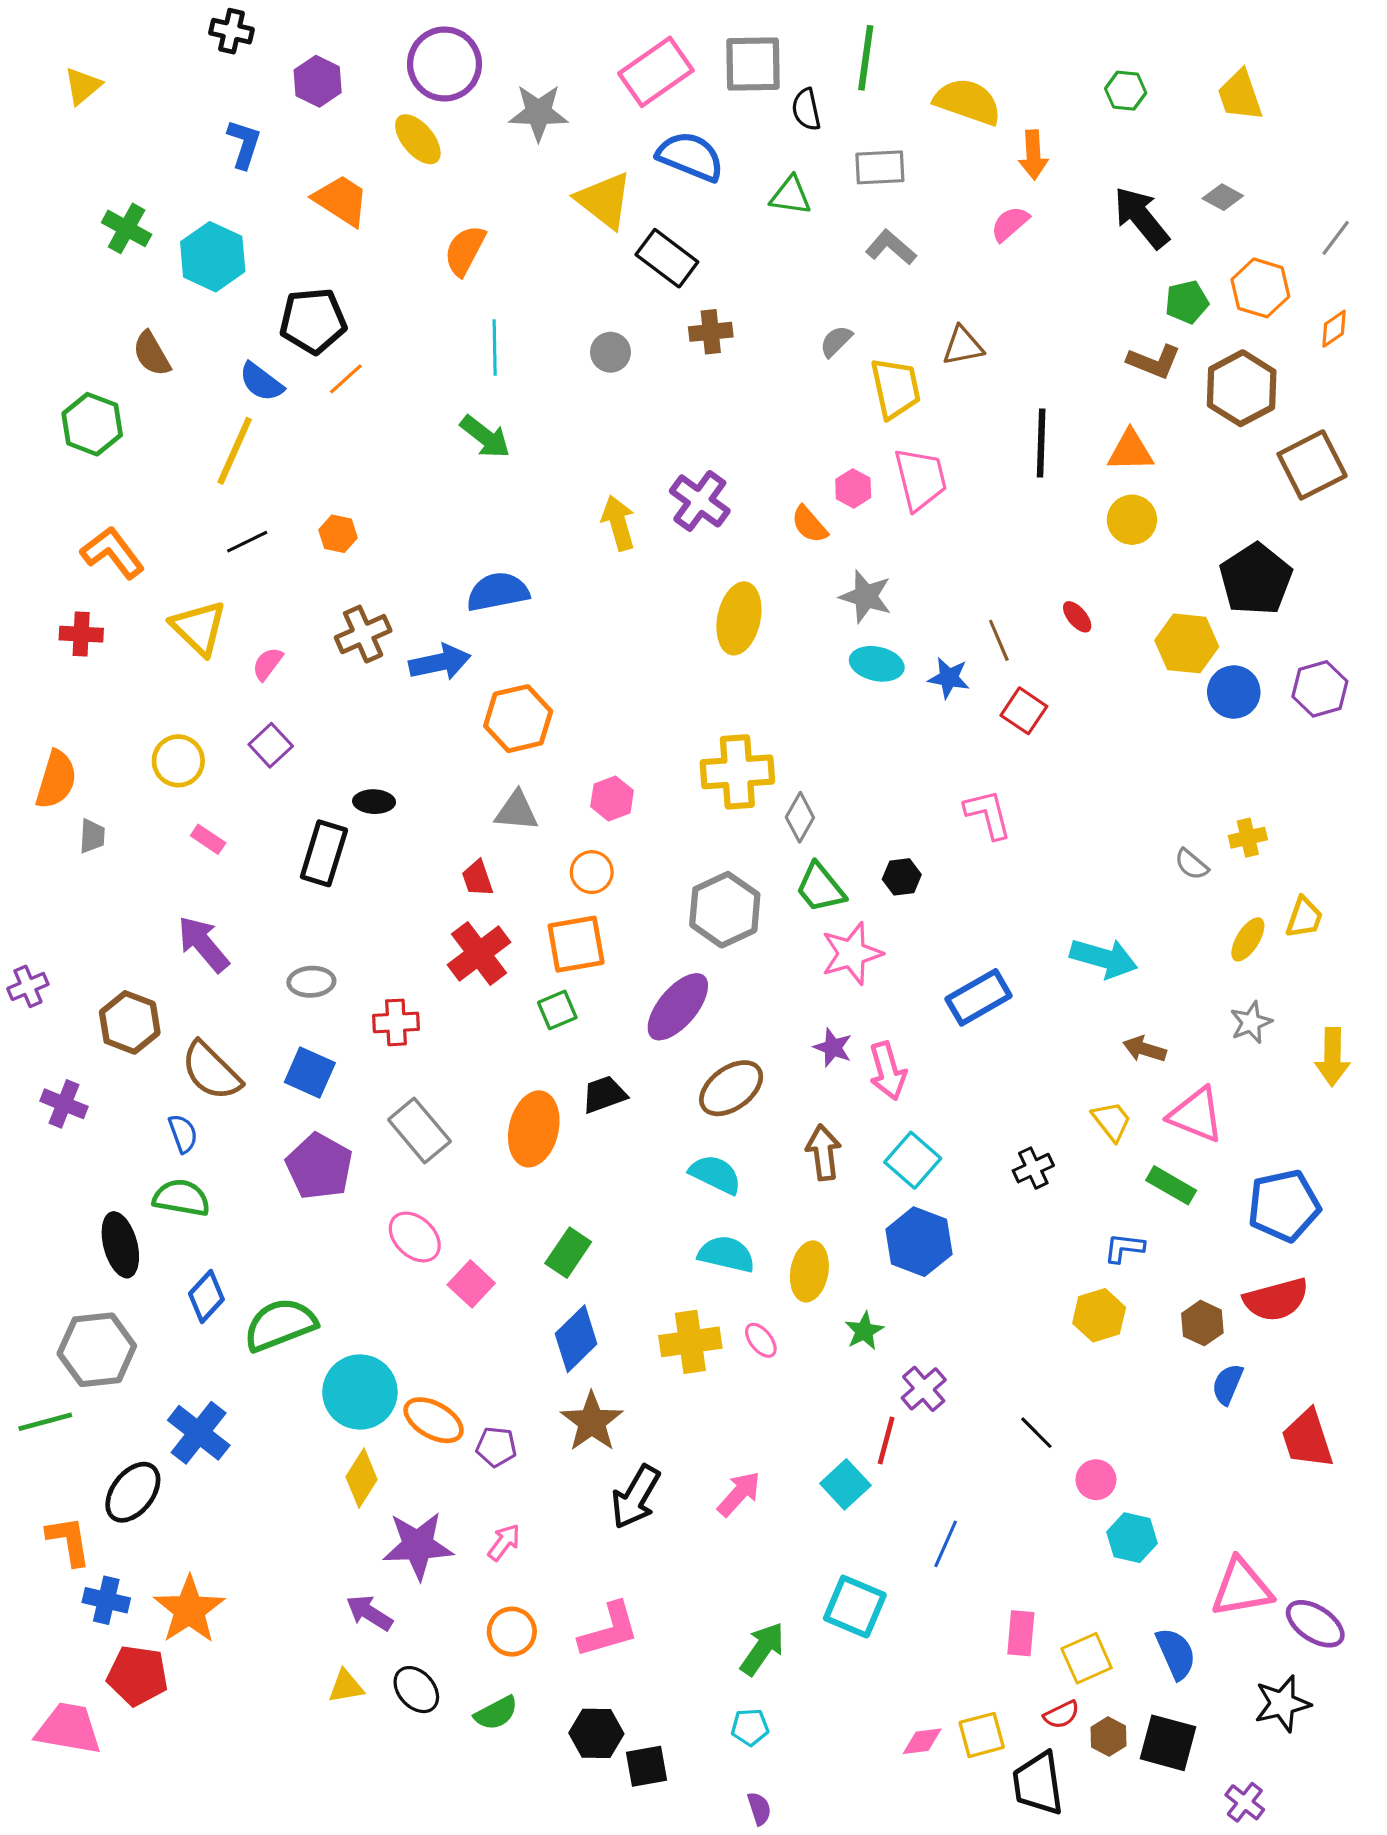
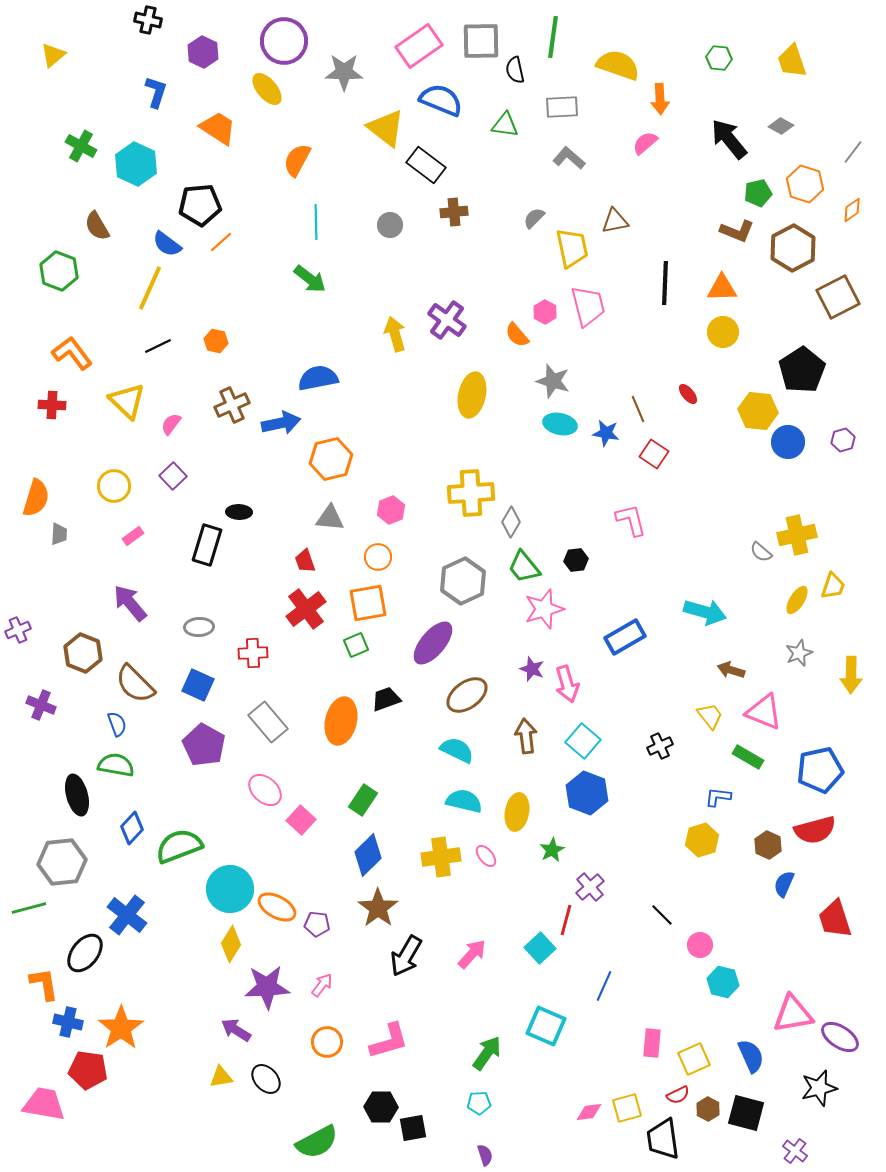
purple hexagon: (1320, 689) -> (843, 440), size x0.7
yellow cross: (1248, 838) -> (797, 535), size x1.6
pink rectangle: (208, 839) -> (133, 536), turned -70
green semicircle: (496, 1713) -> (317, 1142), moved, size x1.5

